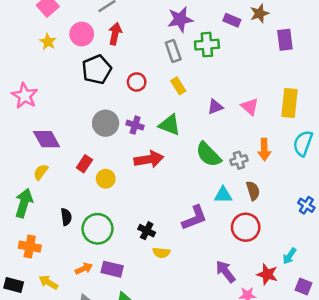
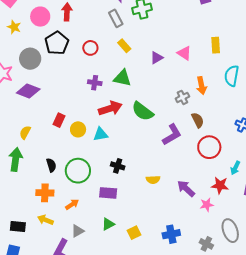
yellow rectangle: (289, 103) -> (216, 45), size x0.7
gray circle: (106, 123) -> (30, 59), moved
purple diamond: (47, 139) -> (28, 91), moved, turned -30
green semicircle: (208, 154) -> (143, 111), moved
cyan triangle: (223, 195) -> (101, 134), moved
purple L-shape: (194, 218) -> (172, 135), moved
red circle: (246, 227) -> (209, 147), moved
orange cross: (30, 247) -> (45, 193), moved
yellow semicircle: (161, 253) -> (153, 180), moved
purple rectangle: (112, 269) -> (108, 193), moved

